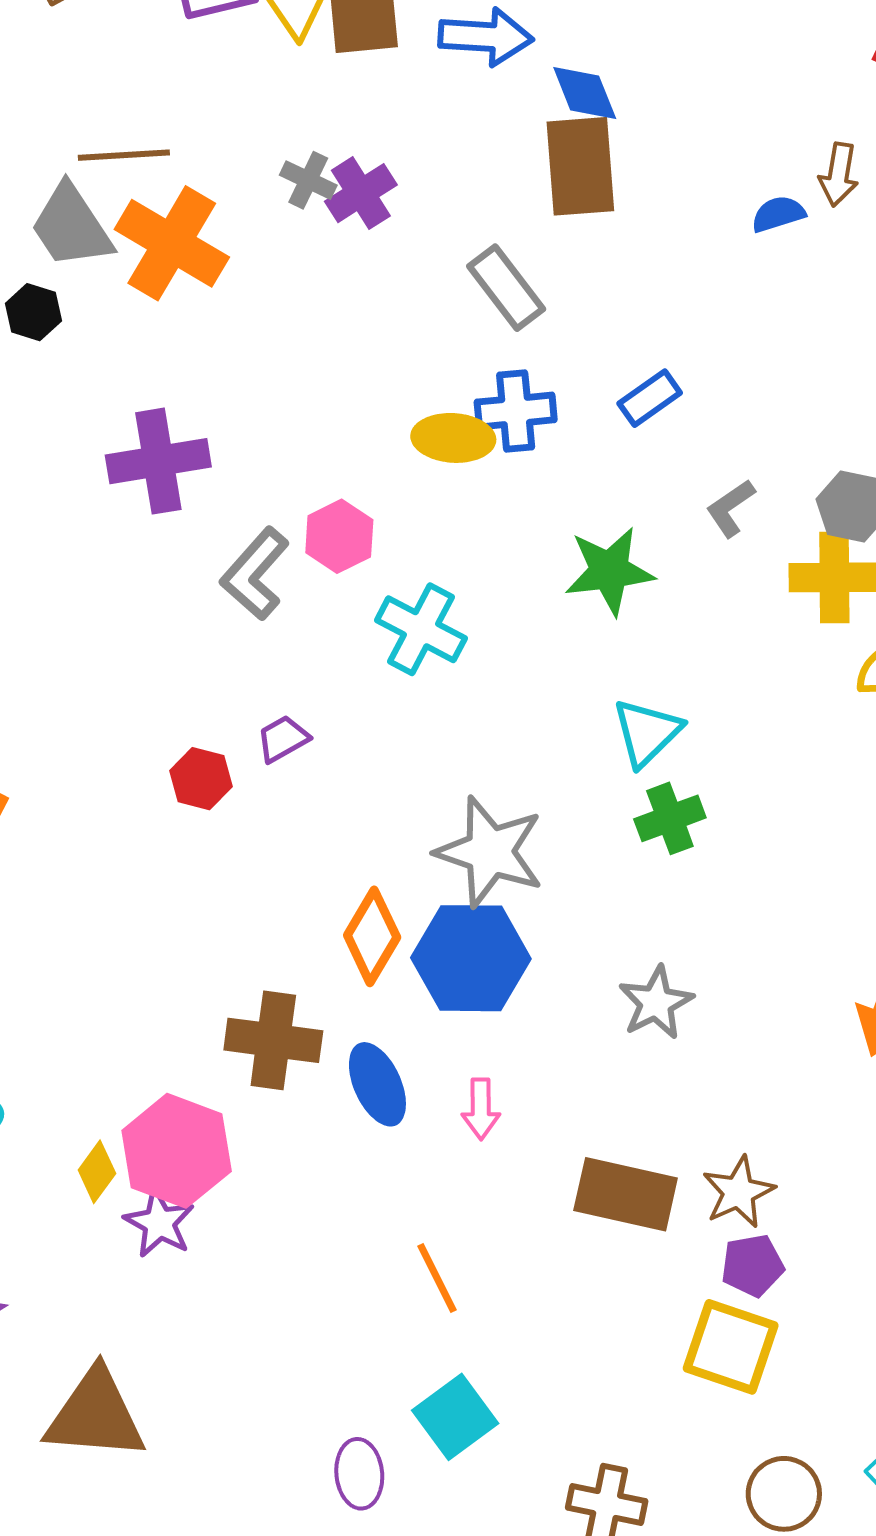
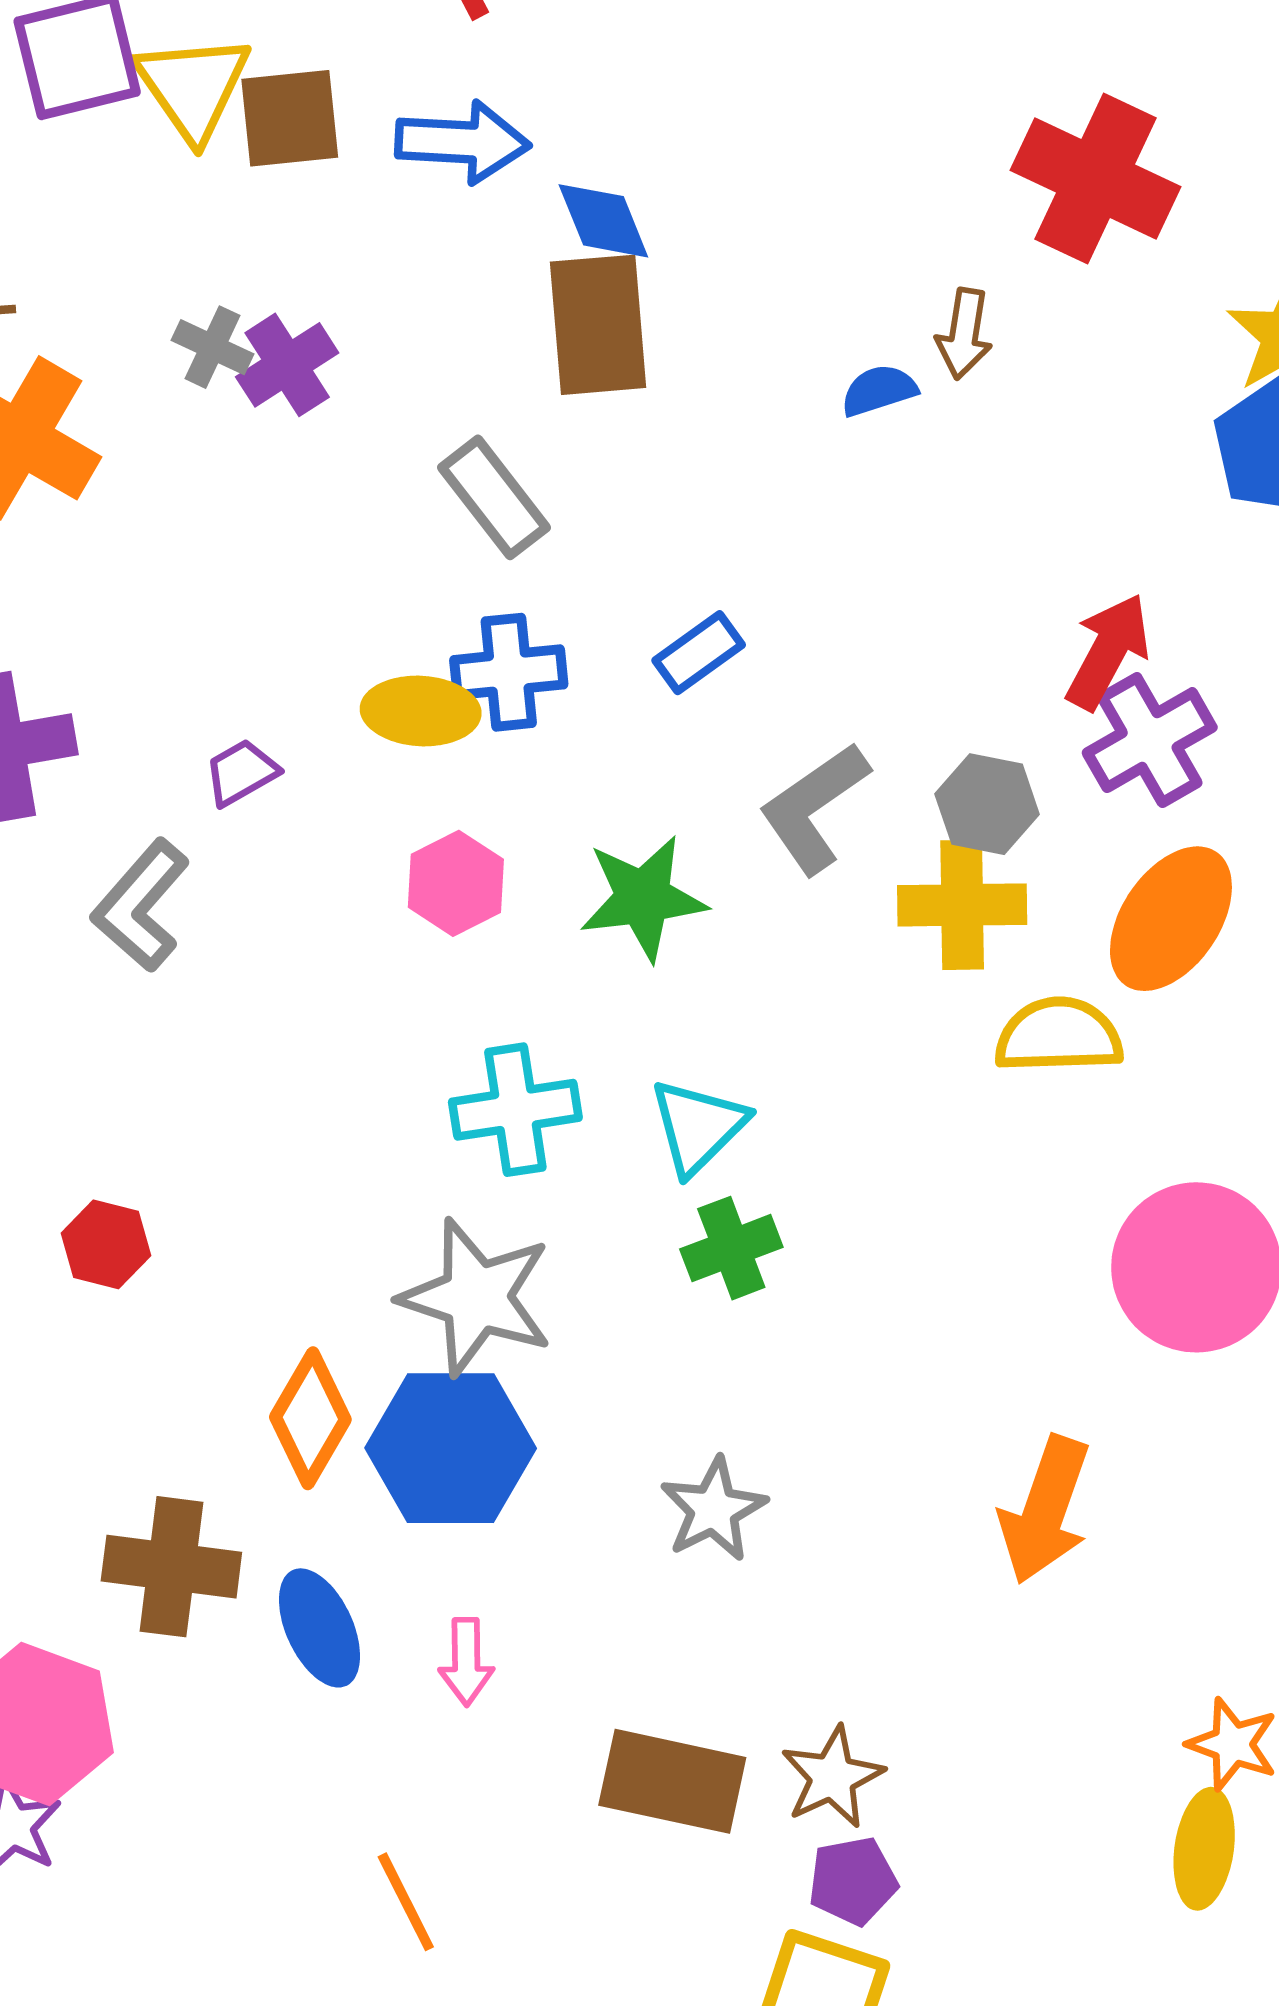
gray L-shape: (730, 508) -> (814, 808), size x1.6
pink hexagon: (339, 536) -> (456, 883), moved
cyan cross: (421, 629) -> (515, 1110), moved, turned -36
purple trapezoid: (283, 739) -> (241, 772), moved
red hexagon: (201, 779) -> (106, 1244), moved

